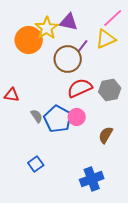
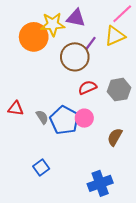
yellow star: (47, 28) -> (53, 24), turned 30
red semicircle: (80, 88) -> (87, 87), size x0.7
red triangle: (12, 95) -> (16, 109), moved

